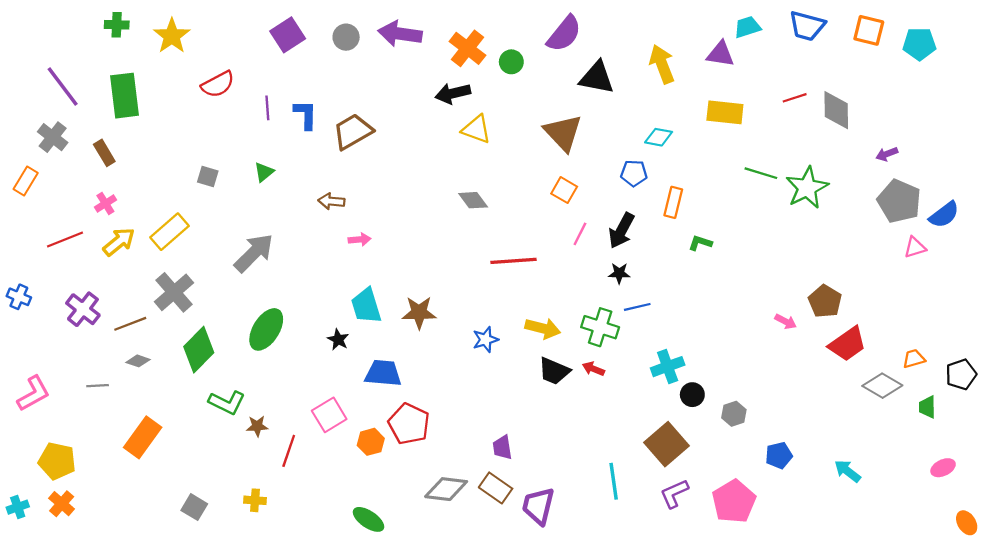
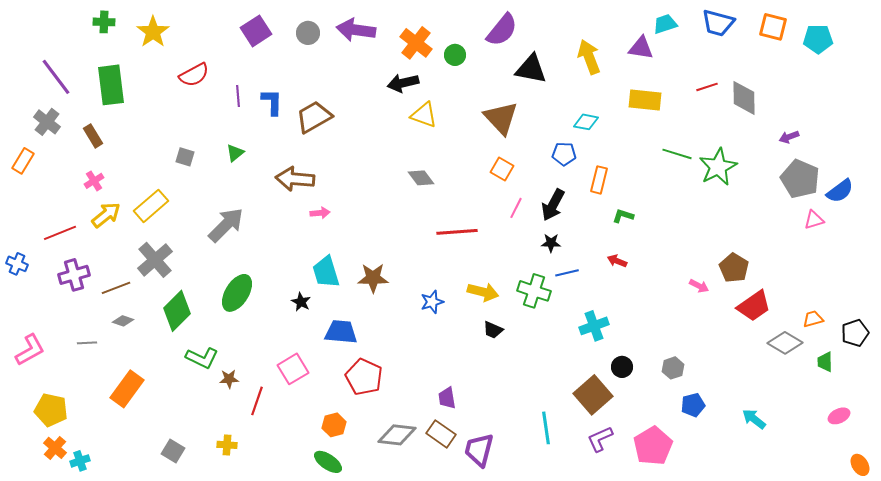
brown arrow: (331, 201) -> (295, 179), size x1.6
red line: (65, 239) -> (60, 233), moved
purple cross: (83, 309) -> (74, 275), turned 36
red arrow: (593, 369) -> (617, 261), moved
black trapezoid: (554, 371) -> (493, 330), size x0.7
black circle: (692, 395) -> (622, 367), moved
gray hexagon: (734, 414) -> (673, 368), moved
orange hexagon: (371, 442) -> (334, 425), moved
cyan cross: (18, 507) -> (80, 461), moved

